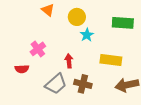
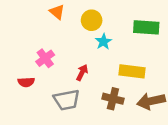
red arrow: (69, 61) -> (82, 73), turned 32
gray trapezoid: (56, 84) -> (67, 100), turned 30
brown cross: (83, 84) -> (113, 99), moved

